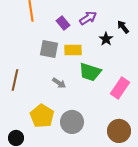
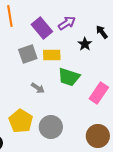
purple rectangle: (63, 23) -> (42, 28), size x1.5
gray square: (49, 49) -> (28, 54), turned -30

